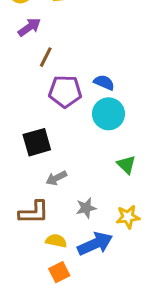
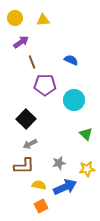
brown line: (46, 57) -> (32, 62), turned -48
blue semicircle: (104, 82) -> (71, 60), moved
black square: (37, 142) -> (26, 119), turned -30
gray arrow: (56, 178) -> (30, 144), moved

